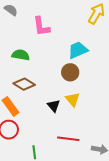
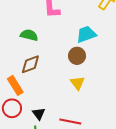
brown diamond: (24, 84) -> (30, 64), turned -55
black triangle: (54, 106) -> (39, 114), moved

